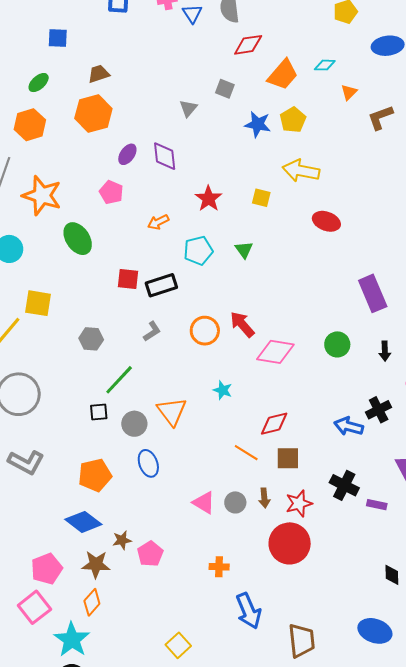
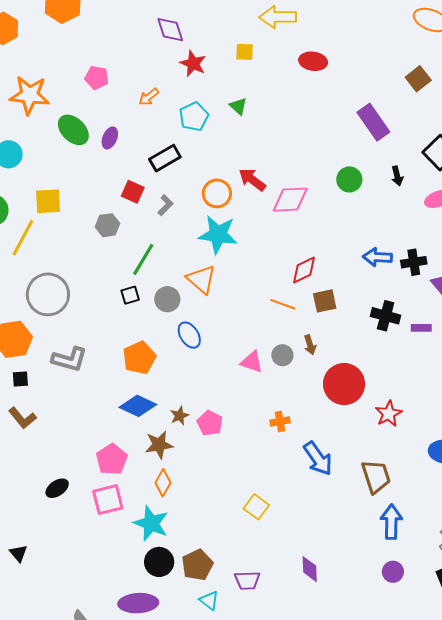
purple ellipse: (127, 154) -> (110, 138), moved
purple diamond: (165, 156) -> (170, 30), moved
red square: (128, 279) -> (133, 192), moved, turned 30
cyan star: (223, 390) -> (218, 234), moved, size x2.0
black cross: (379, 410) -> (414, 262), moved, turned 30
red star: (299, 503) -> (389, 414), moved
pink square: (34, 607) -> (108, 500), turned 36

